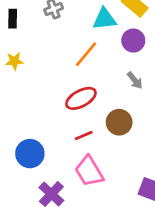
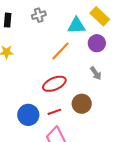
blue circle: (30, 154) -> (28, 115), moved

